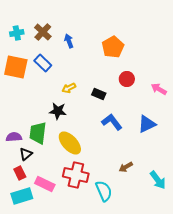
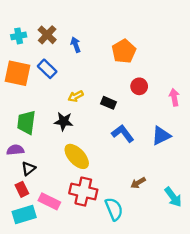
pink arrow: (159, 89) -> (174, 97), turned 49
green trapezoid: (38, 133) -> (26, 122), moved

